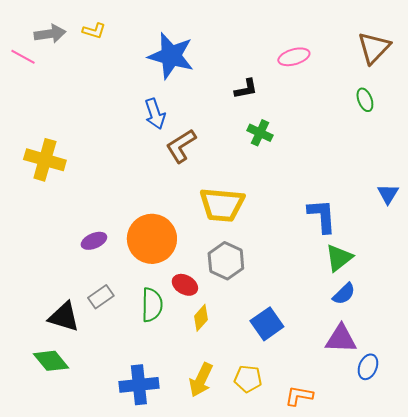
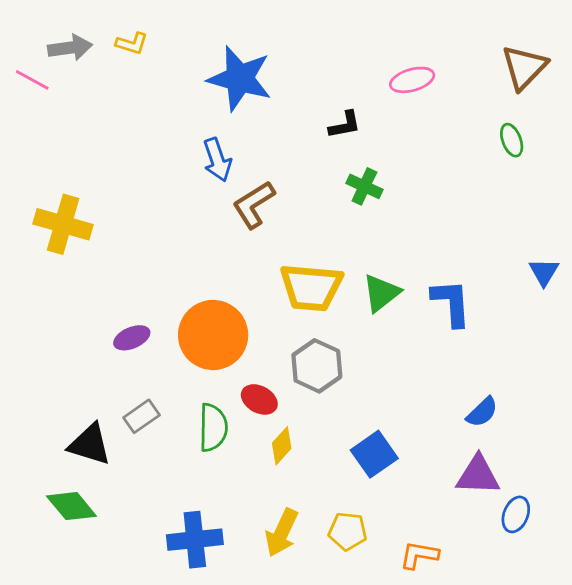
green triangle: (339, 258) -> (381, 293), moved

